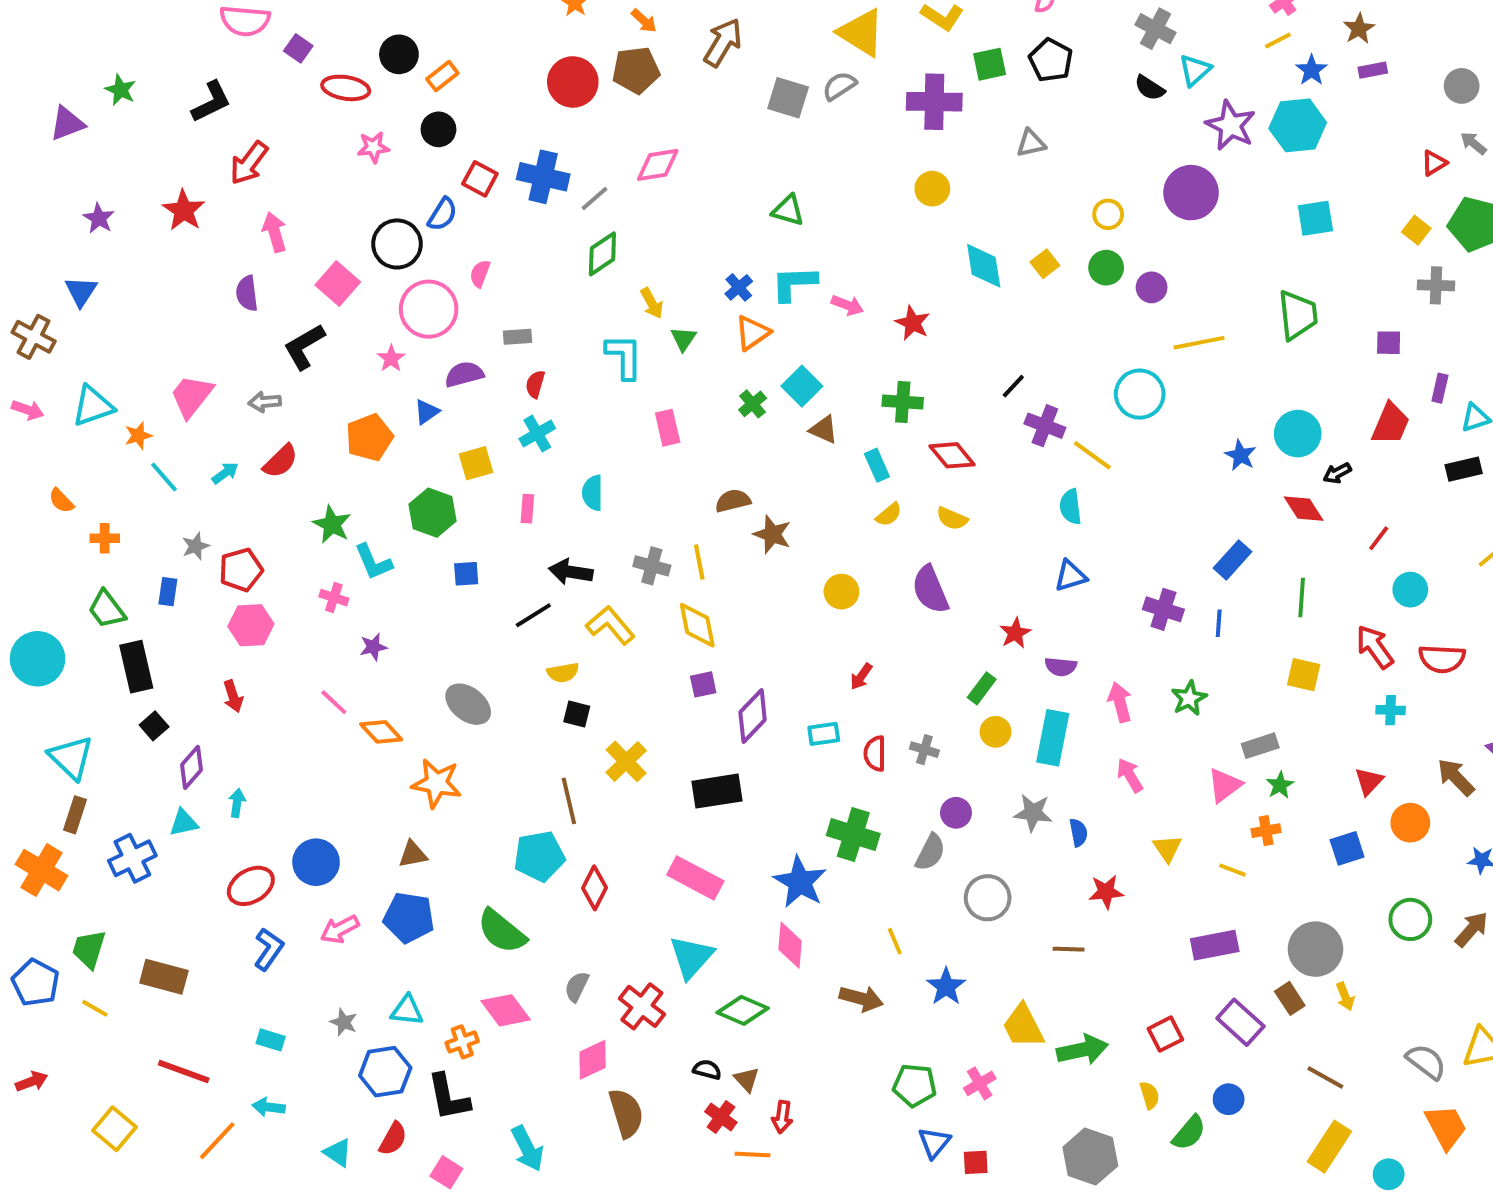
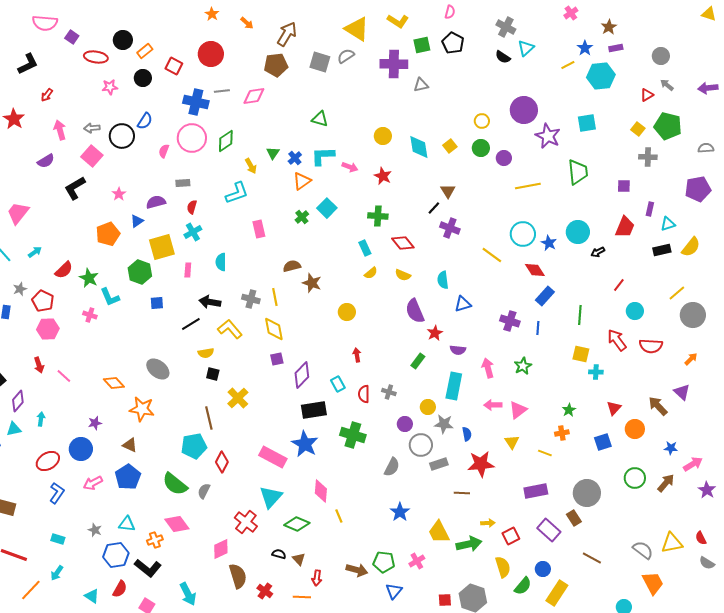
yellow line: (1278, 40) -> (568, 65), moved
brown pentagon: (636, 70) -> (276, 65), moved
purple star: (1231, 125) -> (548, 136), moved
cyan hexagon: (1298, 125) -> (601, 76), moved
gray triangle: (1031, 143) -> (421, 85), moved
red arrow: (249, 163) -> (47, 95), size x0.6
red square: (480, 179) -> (174, 66), moved
yellow circle: (932, 189) -> (383, 136), moved
gray line: (595, 199) -> (222, 91), moved, turned 35
purple semicircle: (247, 293) -> (46, 161), turned -114
pink circle: (429, 309) -> (192, 138), moved
green triangle: (683, 339) -> (273, 153), moved
cyan L-shape: (624, 357) -> (237, 193), turned 70
cyan circle: (1140, 394) -> (523, 234), moved
gray arrow: (265, 402) -> (92, 128), moved
brown triangle: (824, 430) -> (448, 191), moved, turned 35
yellow line: (1092, 455) -> (492, 255), moved
red semicircle: (280, 461) -> (64, 270), moved
yellow square: (476, 463) -> (162, 247), size x1.5
cyan semicircle: (1071, 507) -> (443, 280), moved
red diamond: (1304, 509) -> (535, 270), moved
red pentagon: (241, 570) -> (43, 301), turned -30
purple semicircle: (930, 590) -> (415, 311), moved
purple star: (373, 647) -> (95, 423), moved
red arrow: (861, 677) -> (357, 355), turned 136
pink line: (334, 702) -> (64, 376), moved
cyan cross: (1391, 710) -> (596, 372), moved
yellow circle: (995, 732) -> (428, 407), moved
cyan rectangle: (824, 734) -> (338, 384), turned 70
gray rectangle: (1260, 746) -> (439, 464), moved
pink arrow: (1130, 775) -> (493, 405), turned -60
pink triangle: (1225, 785) -> (518, 410), moved
black rectangle: (717, 791) -> (314, 410), moved
gray semicircle: (930, 852) -> (392, 467), moved
brown triangle: (413, 854) -> (130, 445), turned 35
blue star: (800, 882) -> (305, 444), moved
red star: (1106, 892) -> (481, 464), size x1.5
gray circle: (988, 898) -> (421, 445), moved
blue pentagon: (409, 917) -> (128, 477), turned 30
yellow line: (895, 941) -> (339, 516), moved
gray semicircle: (577, 987) -> (204, 491), moved
yellow arrow: (1345, 996) -> (488, 523), moved, turned -72
brown arrow: (861, 998) -> (357, 570), moved
yellow semicircle: (1150, 1095) -> (503, 567), size x1.5
black L-shape: (448, 1097) -> (148, 568), turned -40
cyan arrow: (269, 1107) -> (57, 573), turned -63
red cross: (721, 1117) -> (265, 591), moved
yellow rectangle: (1329, 1147) -> (557, 593), moved
red square: (976, 1162) -> (445, 600), moved

